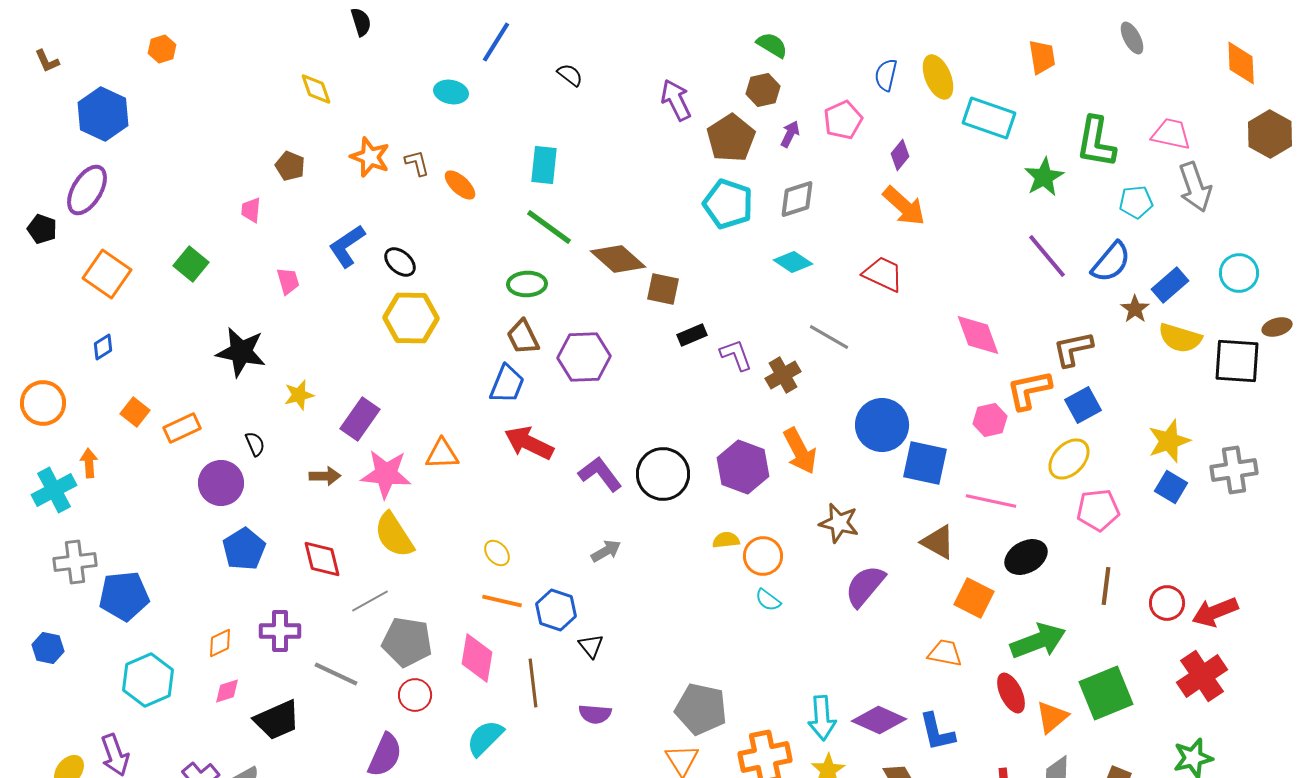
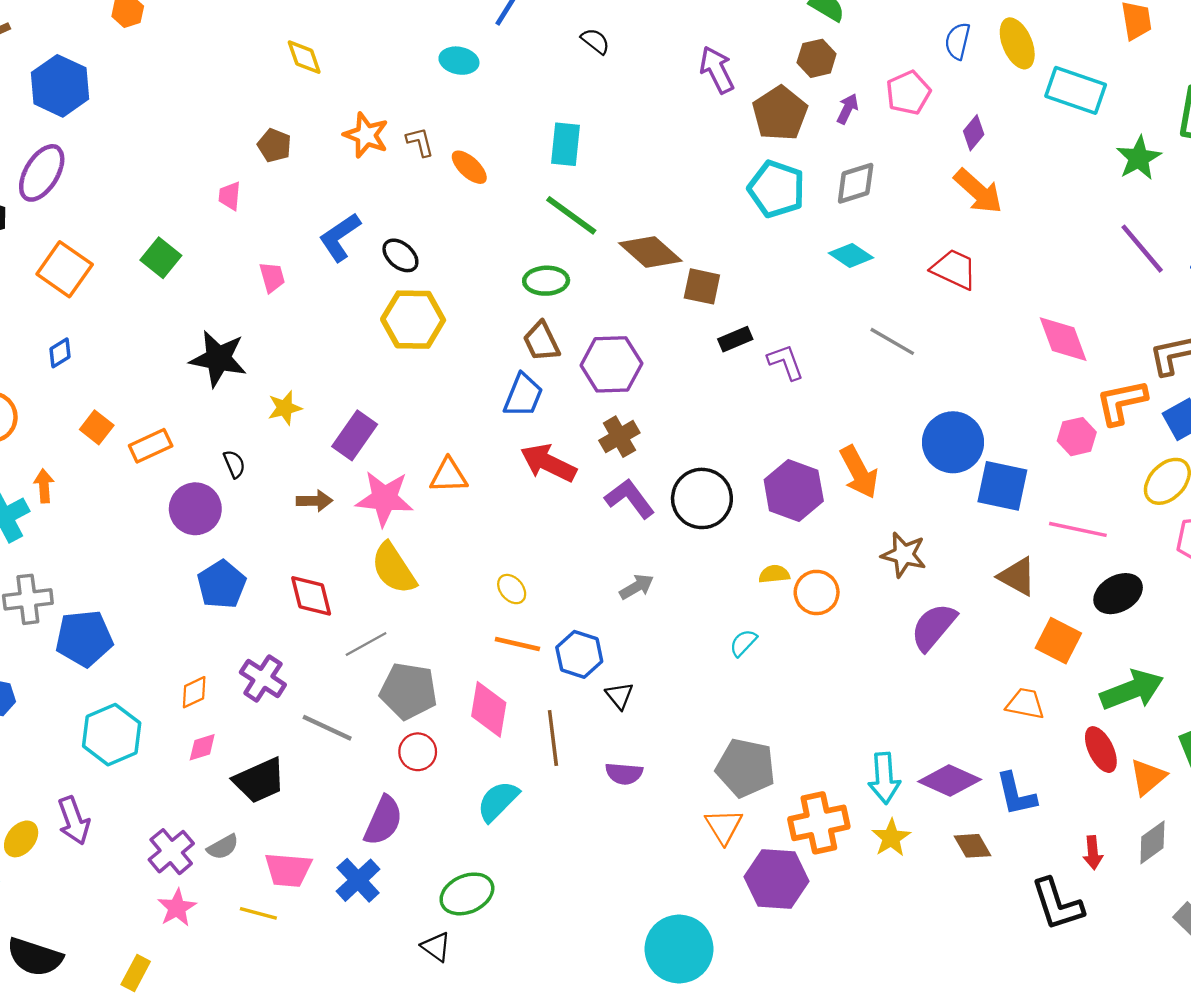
brown cross: (783, 375) -> (619, 437), moved
cyan semicircle: (768, 600) -> (743, 643), moved, turned 96
purple cross: (280, 631) -> (263, 678), turned 33

